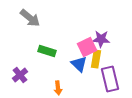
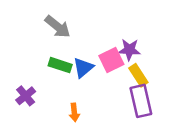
gray arrow: (30, 18) -> (58, 27), moved
yellow rectangle: (96, 59) -> (138, 75), moved, turned -42
blue triangle: (79, 64) -> (83, 68), moved, turned 36

